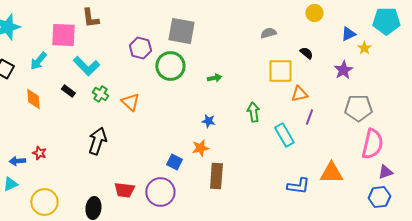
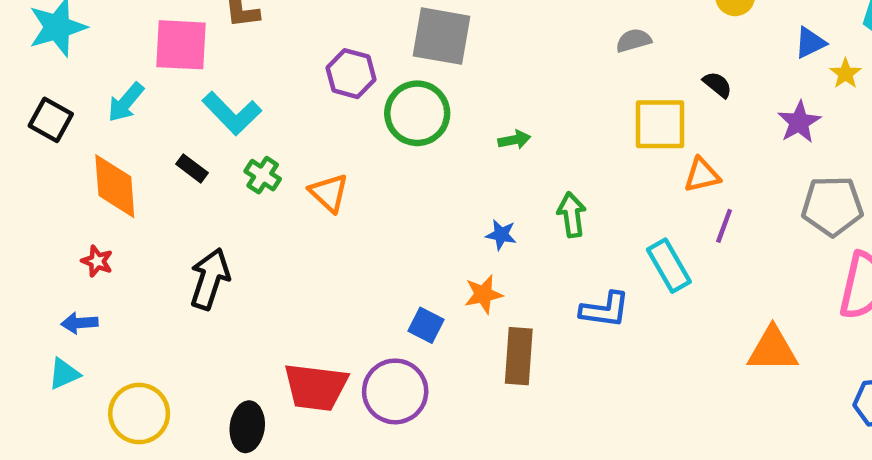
orange diamond: (33, 99) -> (115, 186), size x1.4
green arrow: (253, 112) -> (572, 215), moved
black arrow: (97, 141) -> (210, 279), moved
red star: (39, 153) -> (97, 261), moved
blue L-shape: (298, 186) -> (605, 310), moved
red trapezoid: (124, 190) -> (316, 387), size x1.4

